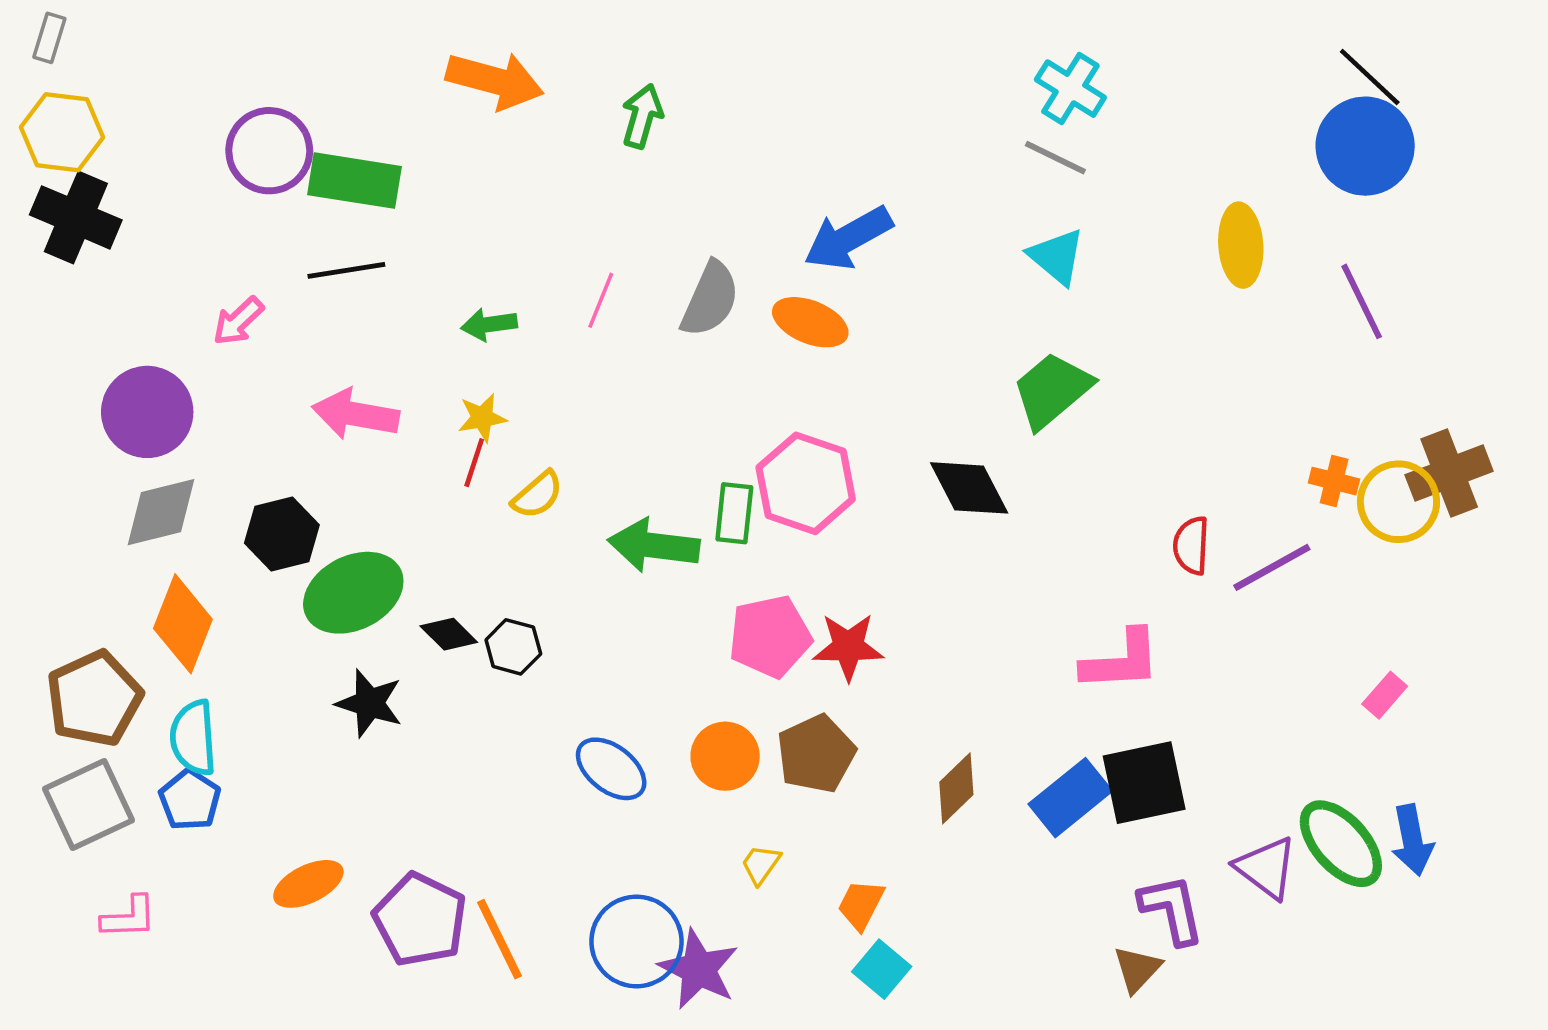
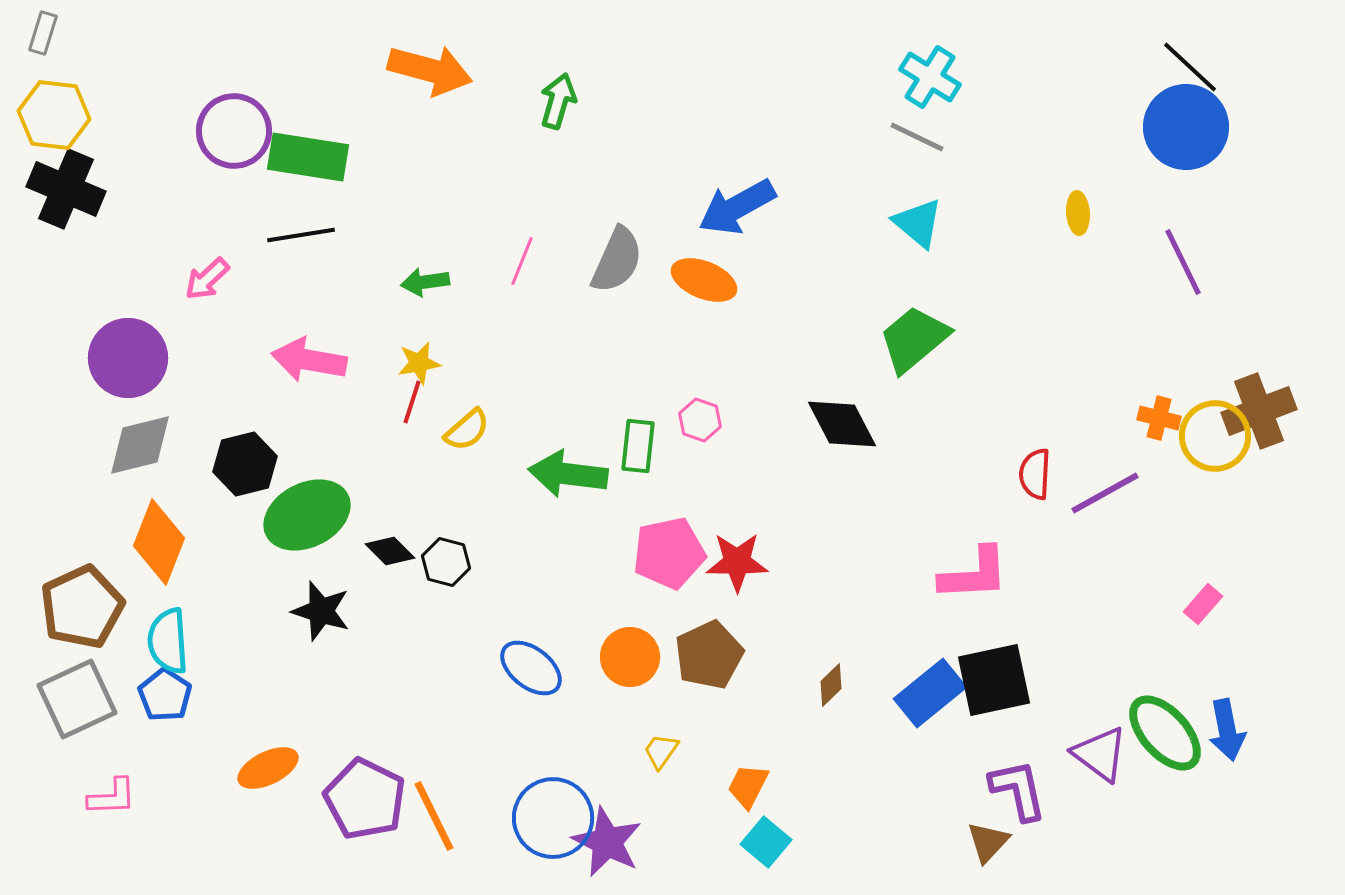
yellow ellipse: (1241, 245) -> (1078, 213), size x0.6
pink hexagon: (806, 483) -> (700, 420), size x0.5
brown diamond: (956, 788) -> (831, 685), size x0.7

